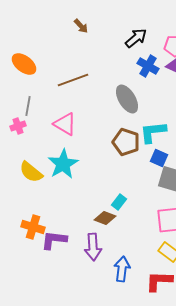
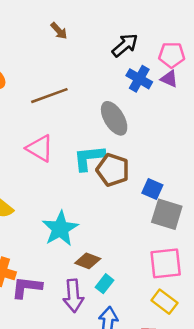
cyan L-shape: (153, 132) -> (89, 158), moved
cyan star: (63, 164) -> (60, 229), moved
cyan rectangle: (119, 202) -> (105, 284), moved

